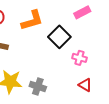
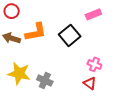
orange L-shape: (32, 20) -> (36, 32), moved
pink cross: (79, 58) -> (94, 64), moved

